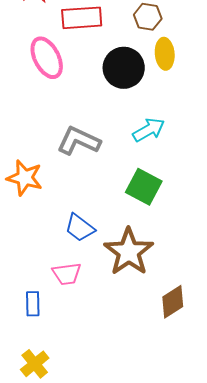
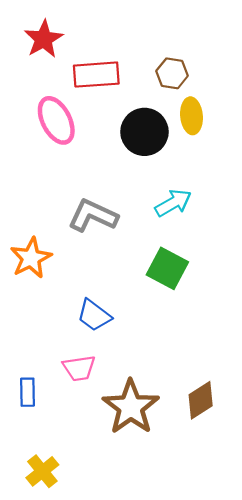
orange star: (25, 178) -> (31, 258), turned 30
brown star: (129, 252) -> (131, 407), moved
blue rectangle: (33, 304) -> (28, 392), moved

